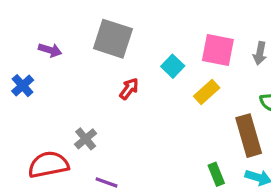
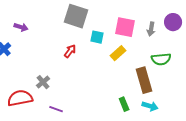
gray square: (113, 39) -> (76, 16), moved
cyan square: (173, 66) -> (97, 37), turned -32

